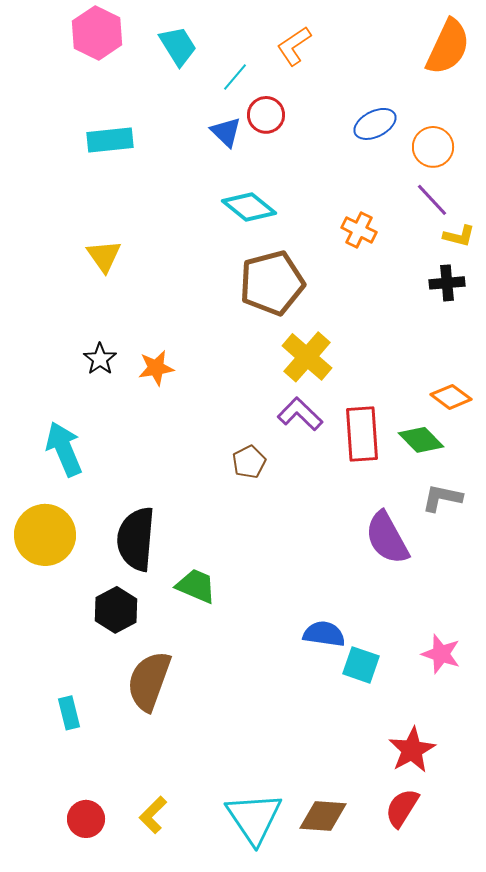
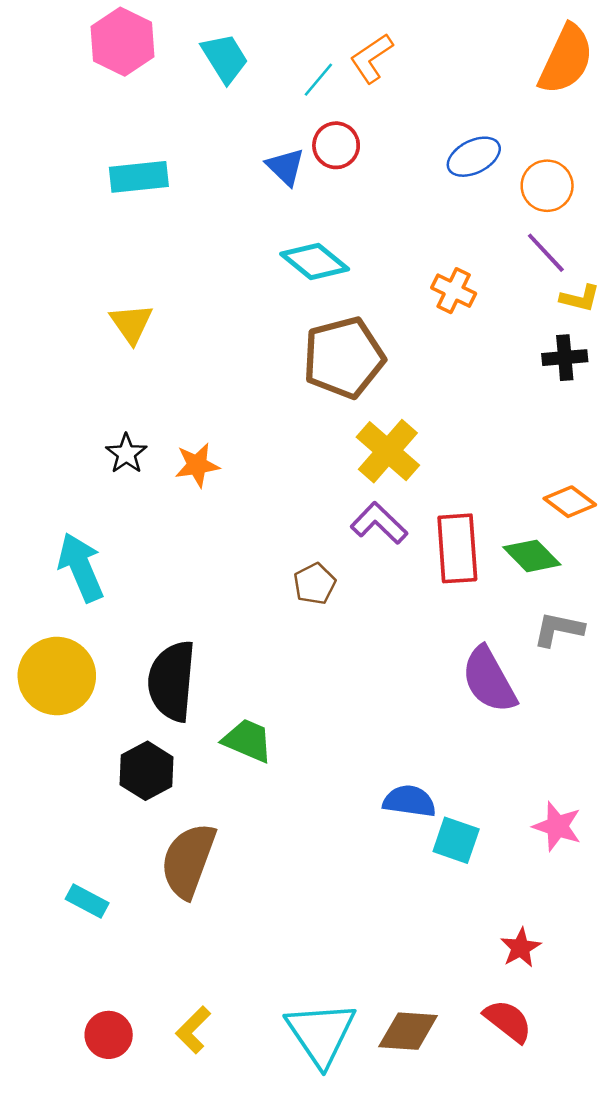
cyan line: (235, 77) -> (318, 80), moved
cyan rectangle: (69, 713) -> (87, 901), turned -48
red star: (412, 750) -> (521, 948), size x0.7
red semicircle: (402, 808) -> (508, 1021), turned 96

